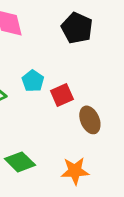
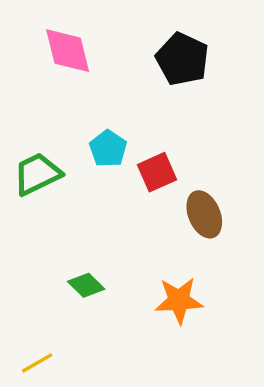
green diamond: (20, 162) -> (86, 285), size x0.7

